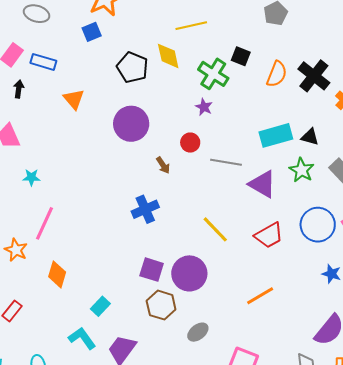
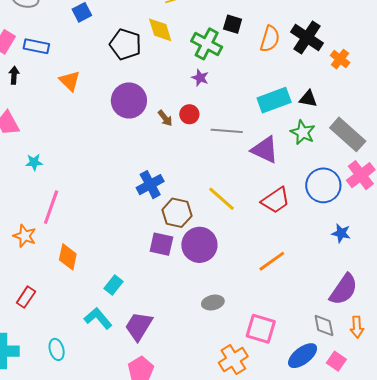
brown arrow: (163, 165) -> (165, 118), moved
brown hexagon: (161, 305) -> (177, 213), moved
gray ellipse: (198, 332) -> (213, 303), turned 30

